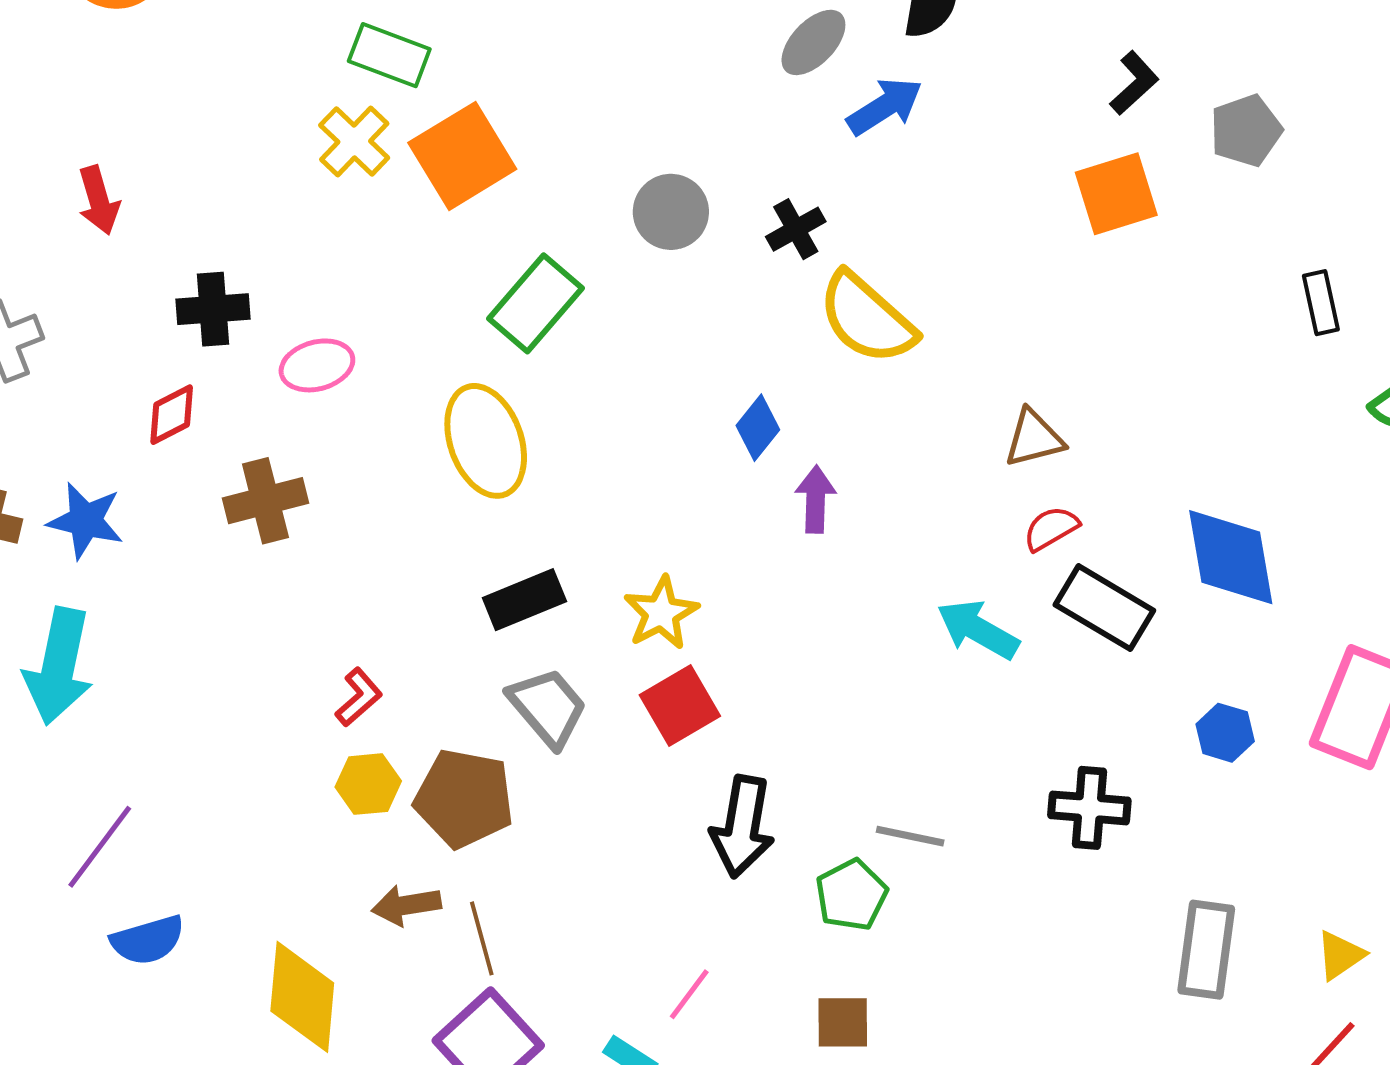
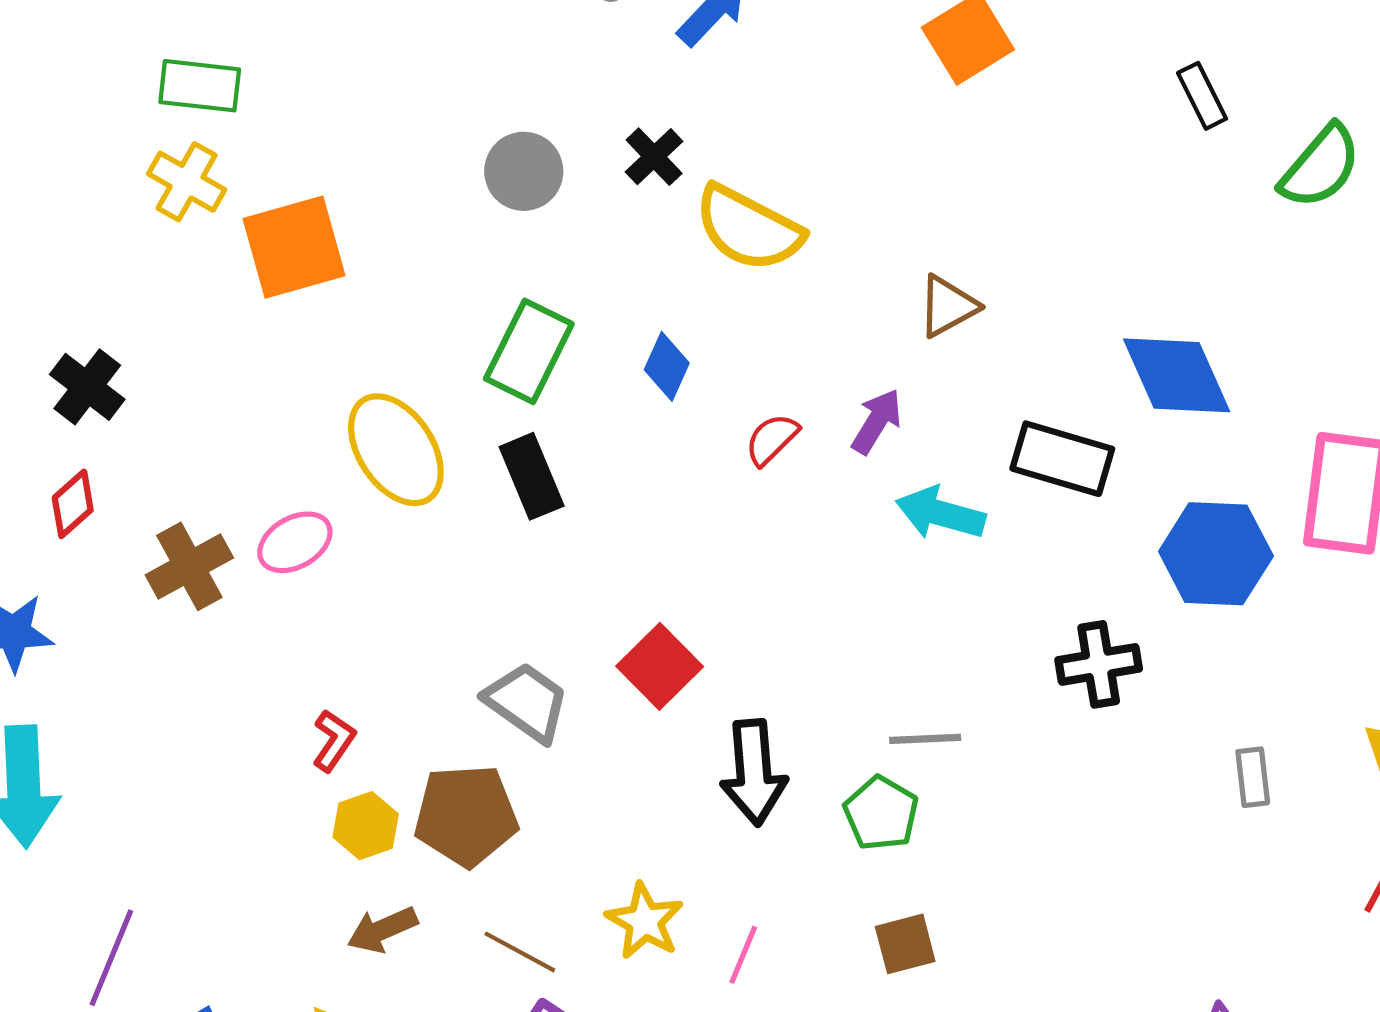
orange square: (462, 156) -> (294, 247), moved, turned 30
green rectangle: (536, 303) -> (529, 351), moved
black cross: (213, 309) -> (87, 387), turned -34
pink ellipse: (317, 365) -> (295, 542), moved
purple arrow: (816, 499) -> (877, 421), moved, turned 44
red semicircle: (1051, 528) -> (772, 439), moved
black rectangle: (524, 600) -> (532, 476), moved, turned -76
yellow star: (661, 613) -> (645, 921), moved
blue hexagon: (1225, 733) -> (1216, 554), size x1.8
brown arrow: (406, 905) -> (382, 930), moved
brown line: (482, 938) -> (520, 952), turned -32
gray rectangle: (1206, 950) -> (1253, 777), size x0.6

